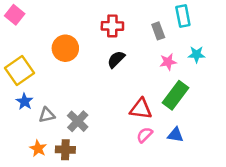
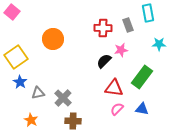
red cross: (112, 26) -> (103, 28), moved
black semicircle: (116, 59) -> (104, 61), moved
pink star: (168, 62) -> (121, 50), moved
brown cross: (65, 150) -> (73, 121), moved

